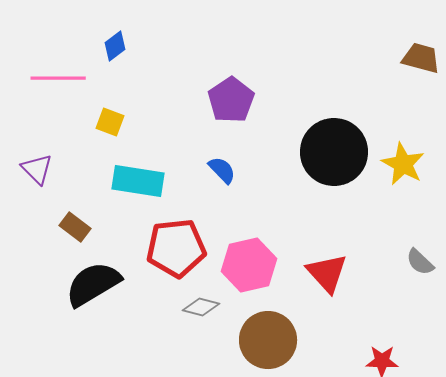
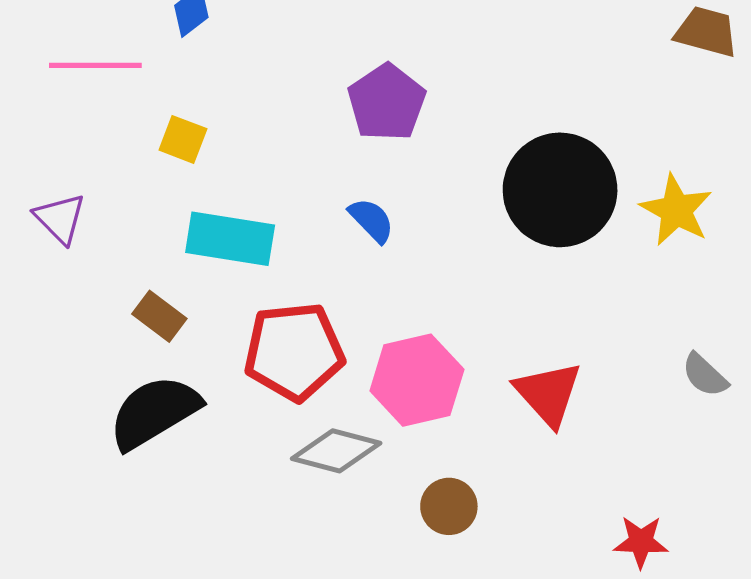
brown rectangle: (75, 227) -> (159, 316), moved
gray diamond: (201, 307) -> (336, 451), size x1.4
brown circle: (268, 340) -> (449, 506), size x0.6

